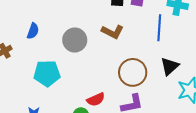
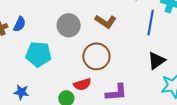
blue semicircle: (33, 31) -> (20, 24), moved
brown circle: (133, 72) -> (96, 56), moved

